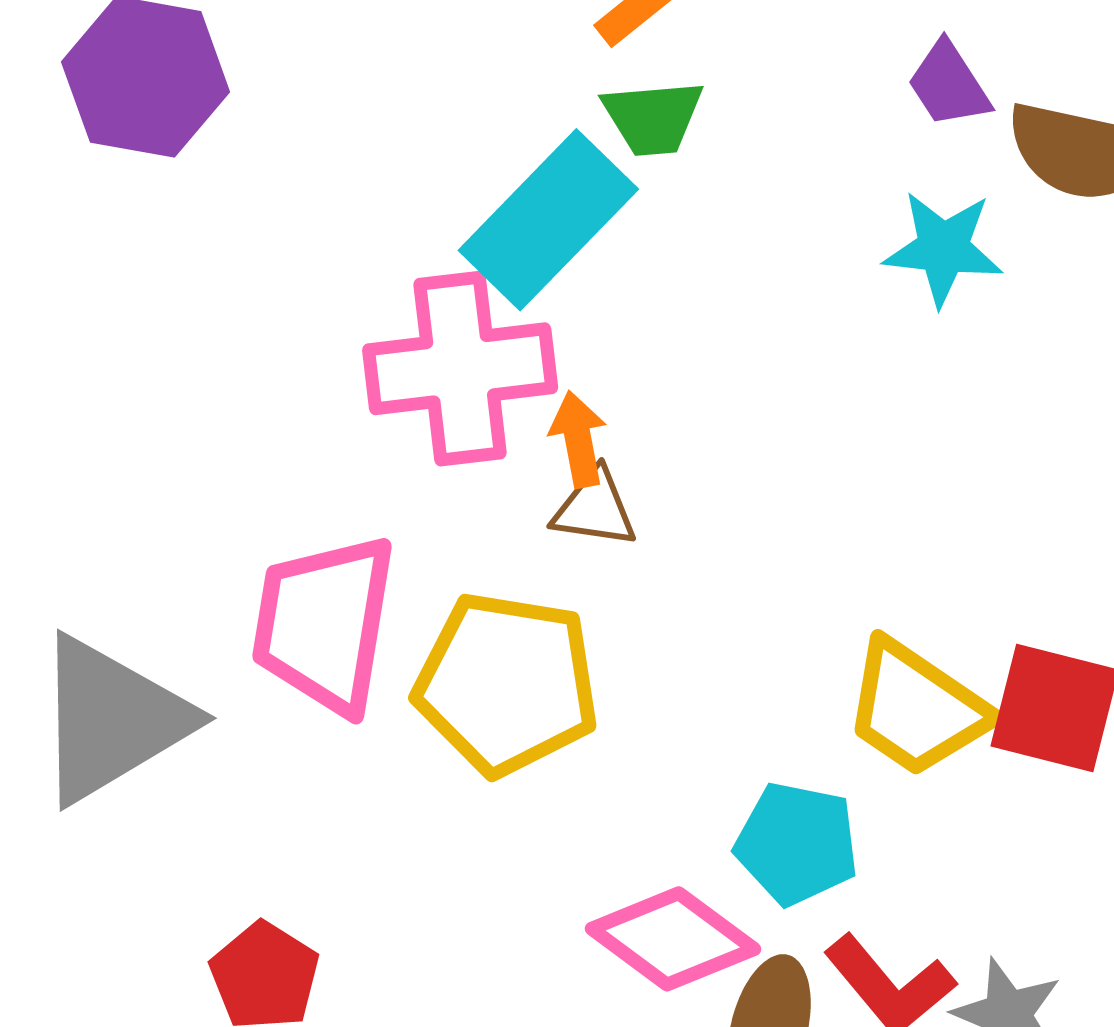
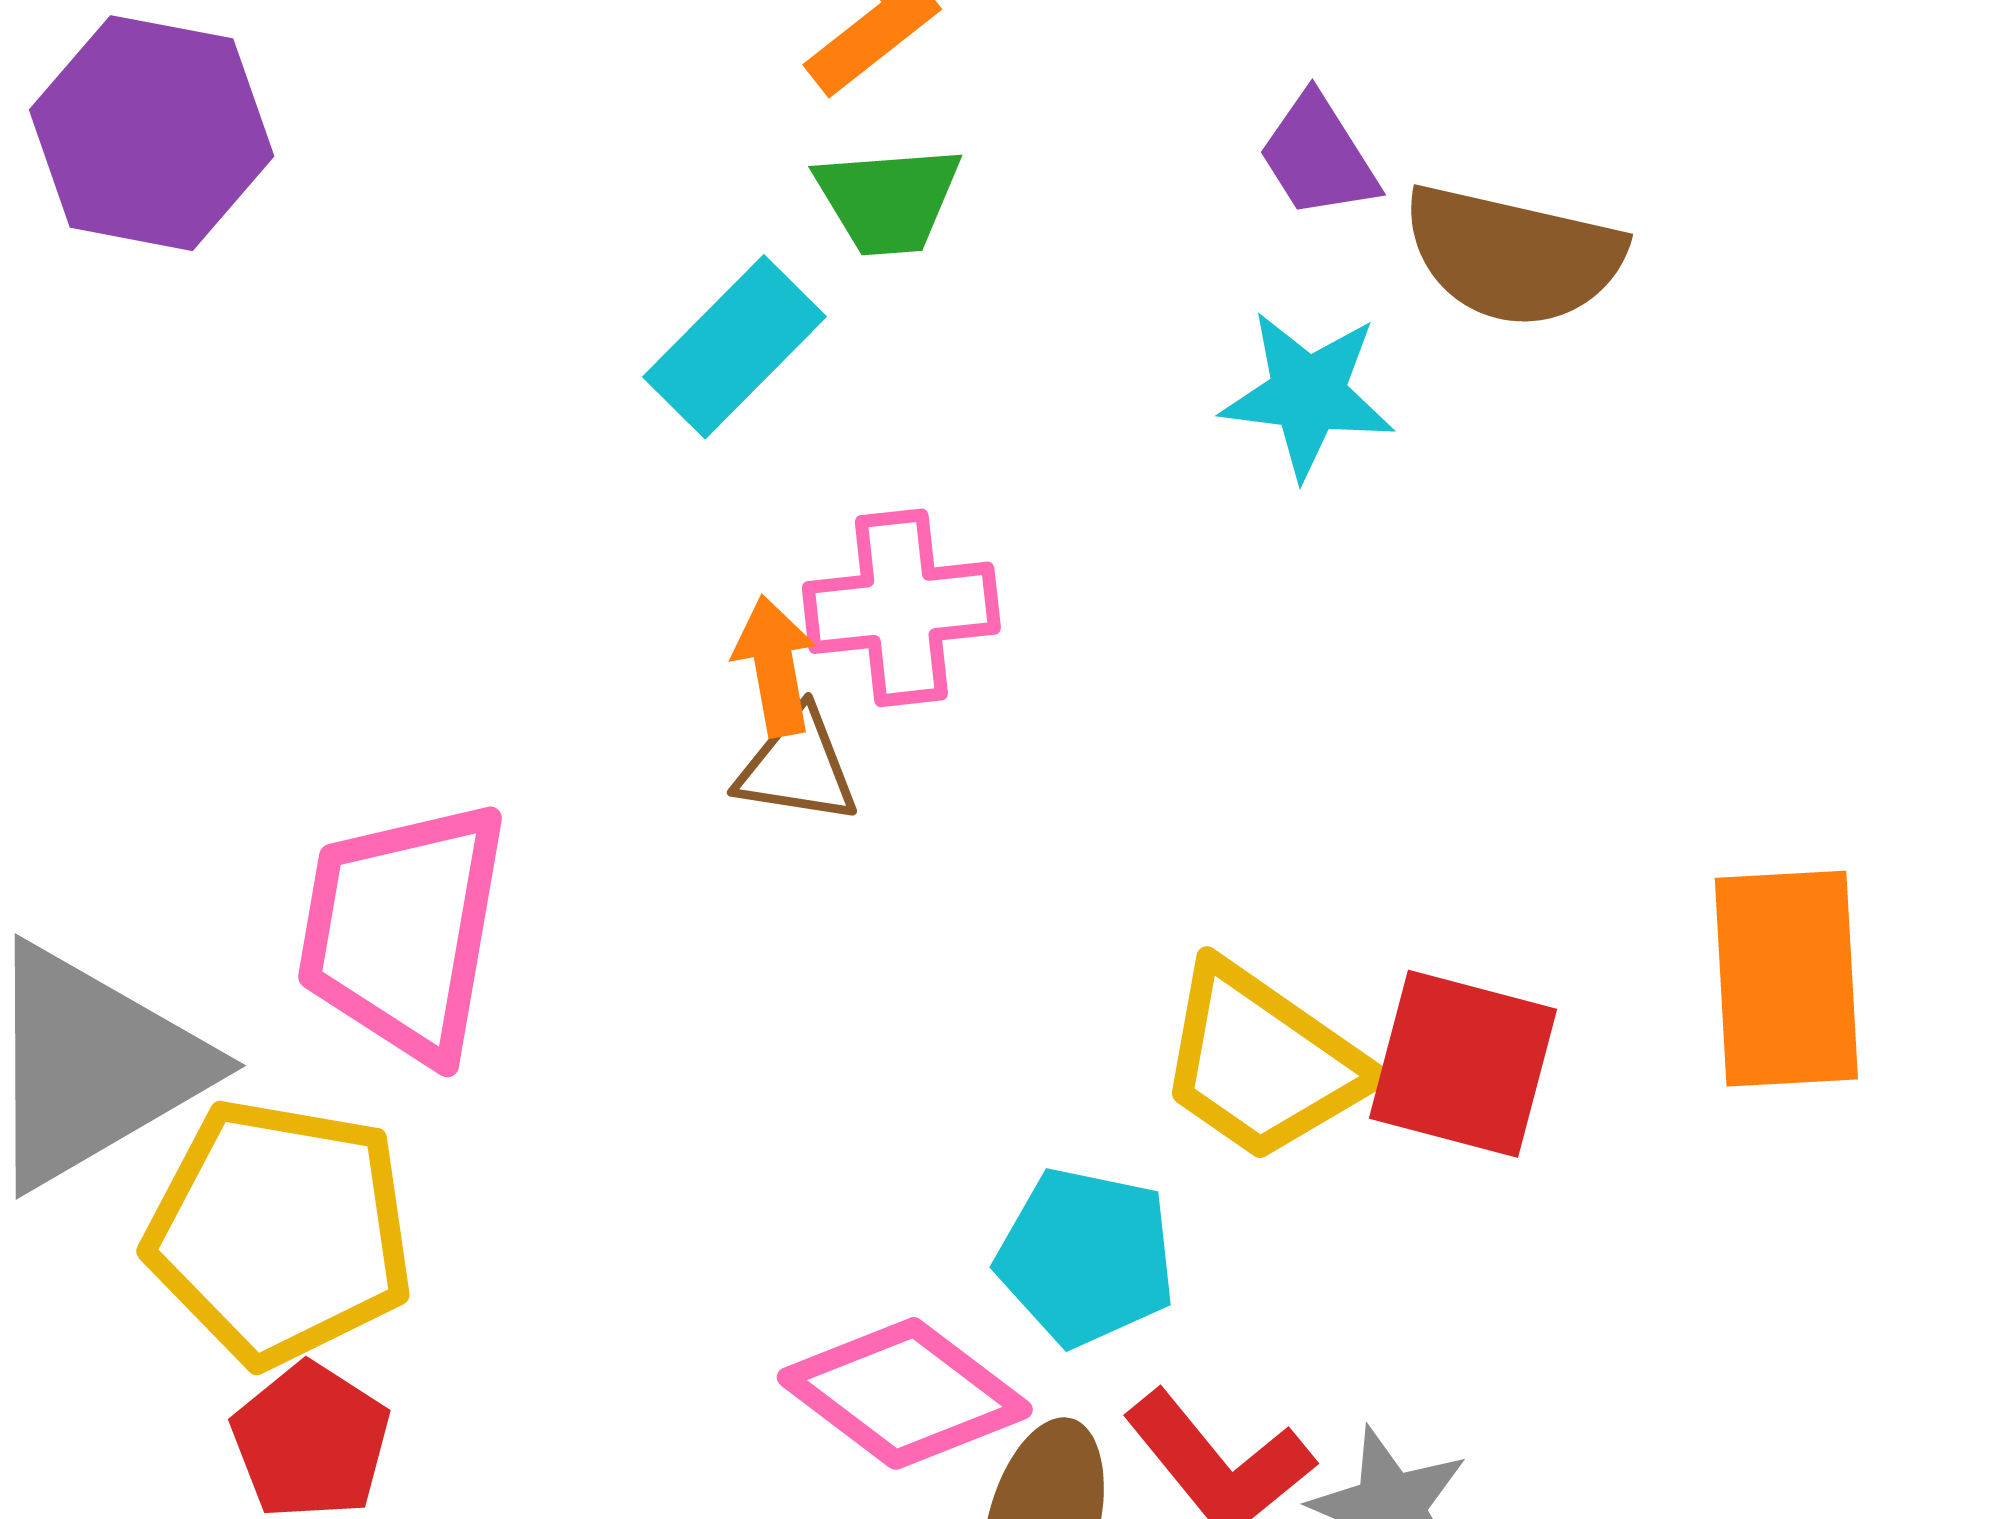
cyan rectangle: (548, 220) -> (734, 347), size x0.7
pink cross: (460, 369) -> (901, 608), moved, size x0.7
yellow pentagon: (507, 684) -> (280, 1232), moved

